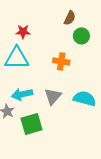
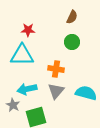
green circle: (81, 36) -> (72, 42), moved
orange cross: (61, 61) -> (56, 69), moved

